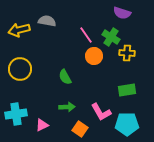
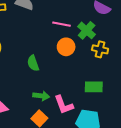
pink line: (86, 35) -> (62, 24), turned -54
green arrow: (67, 107) -> (41, 96), moved

